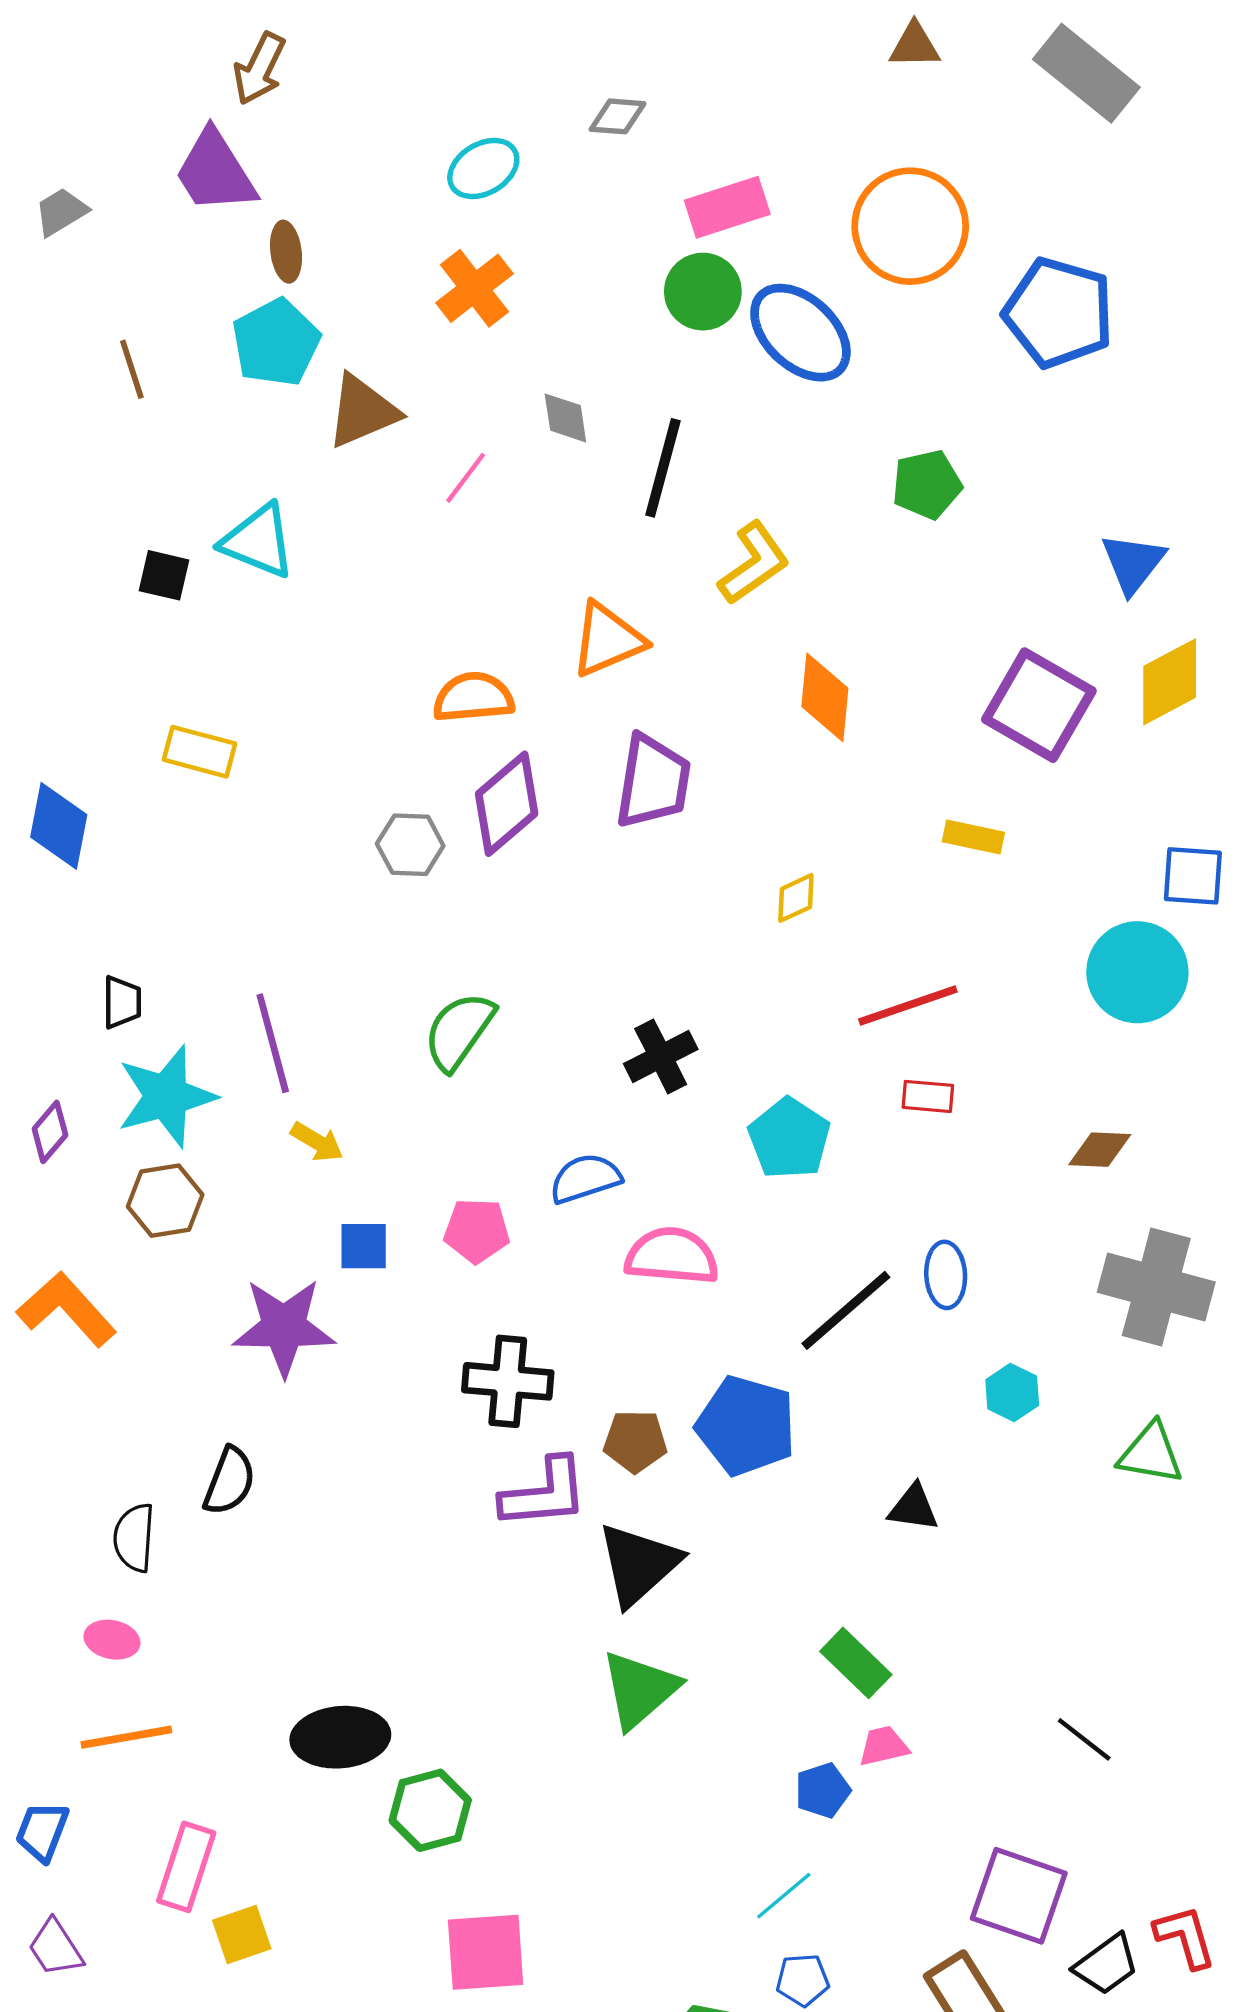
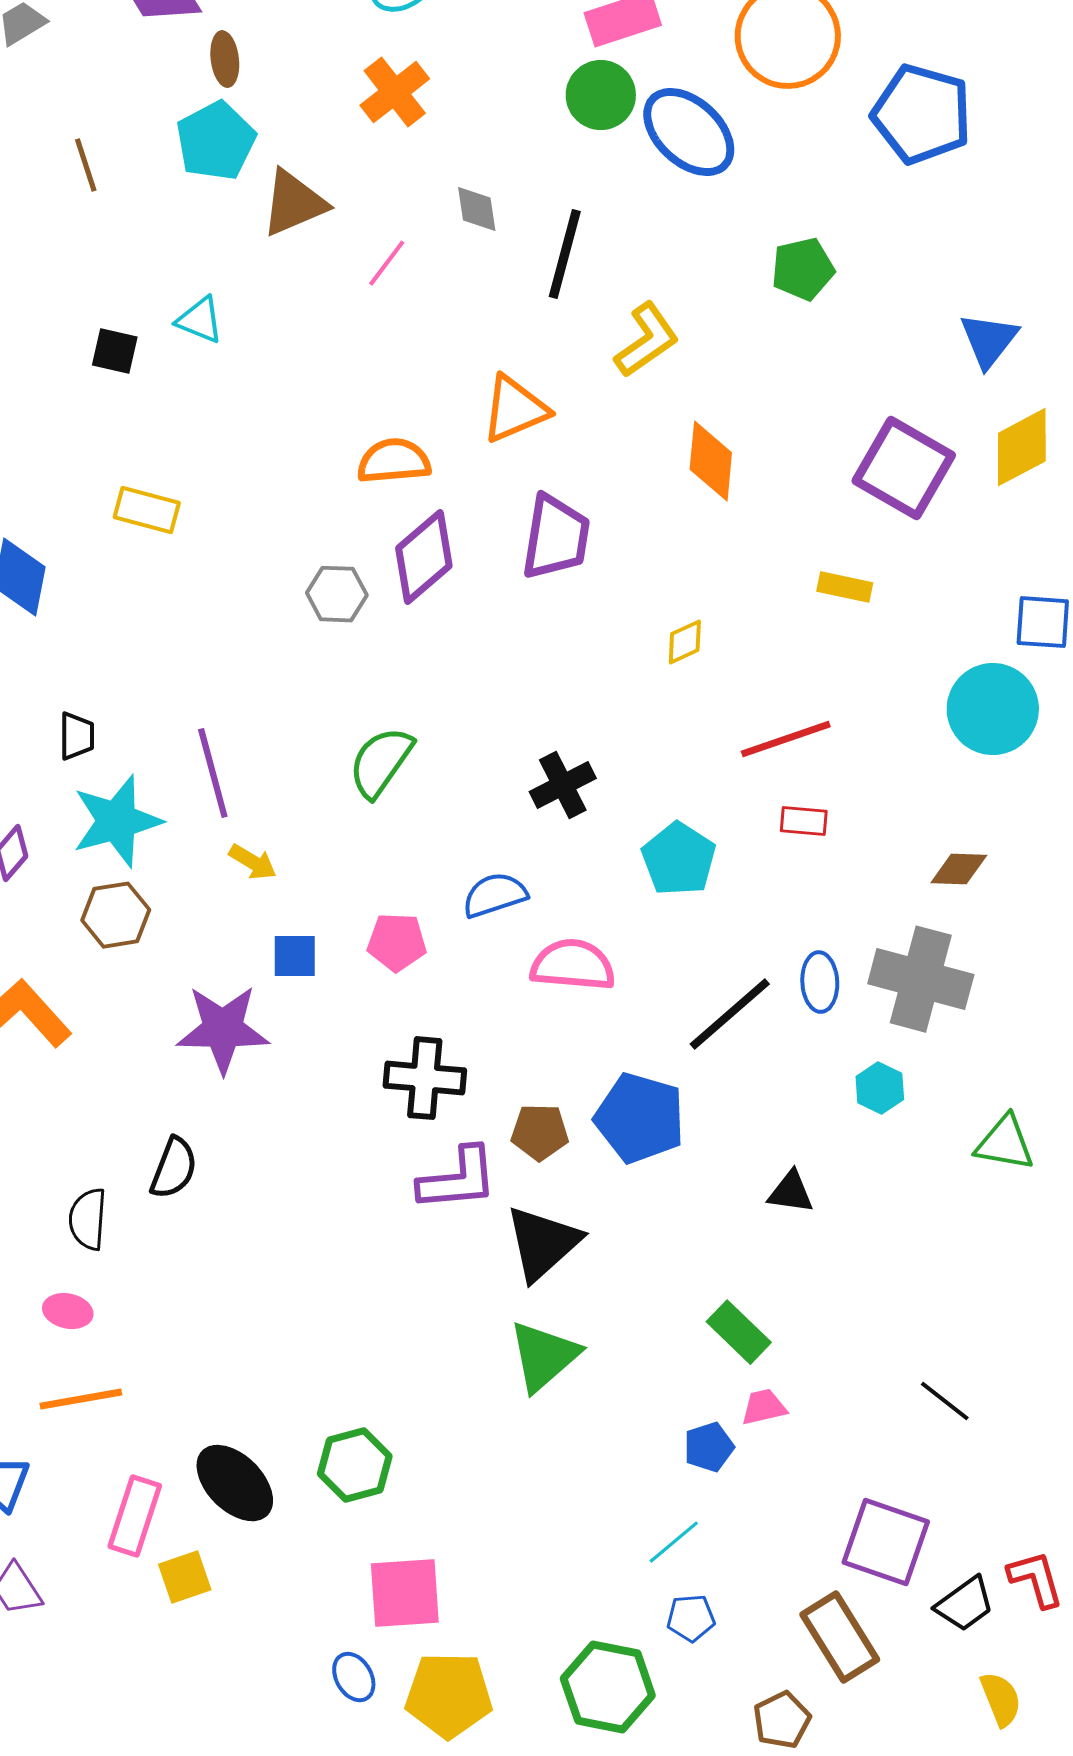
cyan triangle: (258, 541) -> (200, 320), size x0.7
gray cross: (1156, 1287) -> (921, 979), moved
black ellipse: (340, 1737) -> (235, 1483), moved, turned 50

